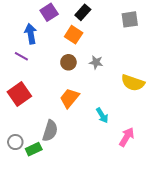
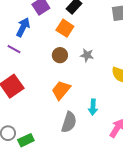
blue arrow: (31, 34) -> (23, 27), turned 36
cyan arrow: (102, 115) -> (93, 107), turned 35
gray semicircle: (50, 131) -> (69, 122), moved

